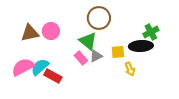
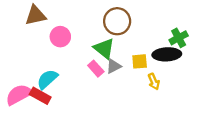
brown triangle: (30, 33) -> (35, 15), moved
pink semicircle: (23, 67) -> (19, 95), moved
red rectangle: (53, 76) -> (40, 96), moved

